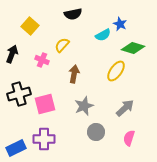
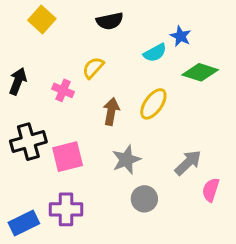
yellow square: (30, 26) -> (42, 20), moved
yellow ellipse: (116, 71) -> (153, 104), moved
pink semicircle: (129, 138) -> (211, 190), moved

